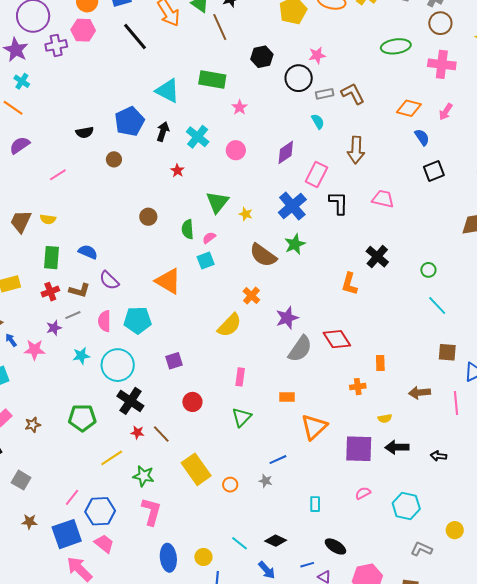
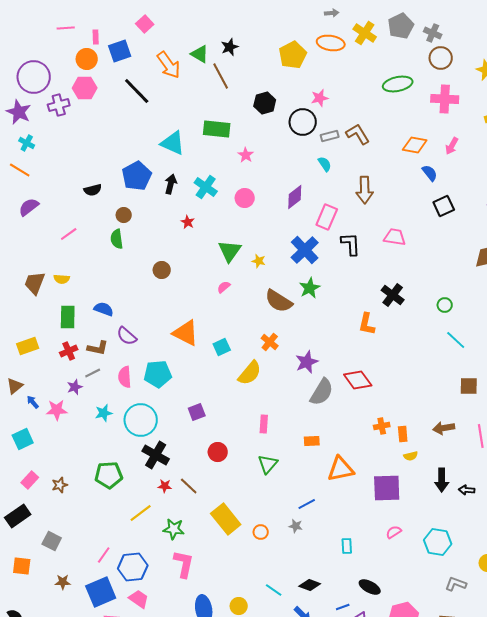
green semicircle: (188, 229) -> (117, 239), moved
cyan square: (206, 261) -> (222, 347), moved
orange rectangle: (380, 363) -> (403, 434), moved
orange triangle: (314, 427) -> (341, 469), turned 36
black arrow: (397, 447) -> (442, 480), moved, turned -85

